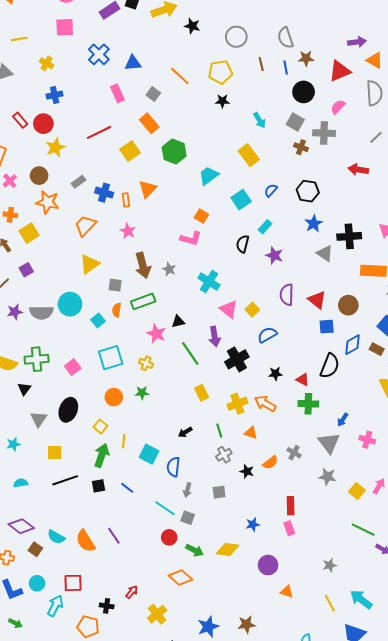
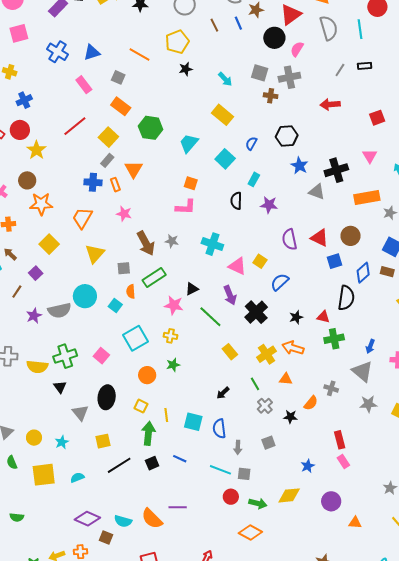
black circle: (304, 92) -> (274, 38), moved
gray rectangle: (79, 182) -> (107, 160), moved
yellow square: (29, 233) -> (49, 244), moved
purple line: (114, 536) -> (178, 507), turned -42

